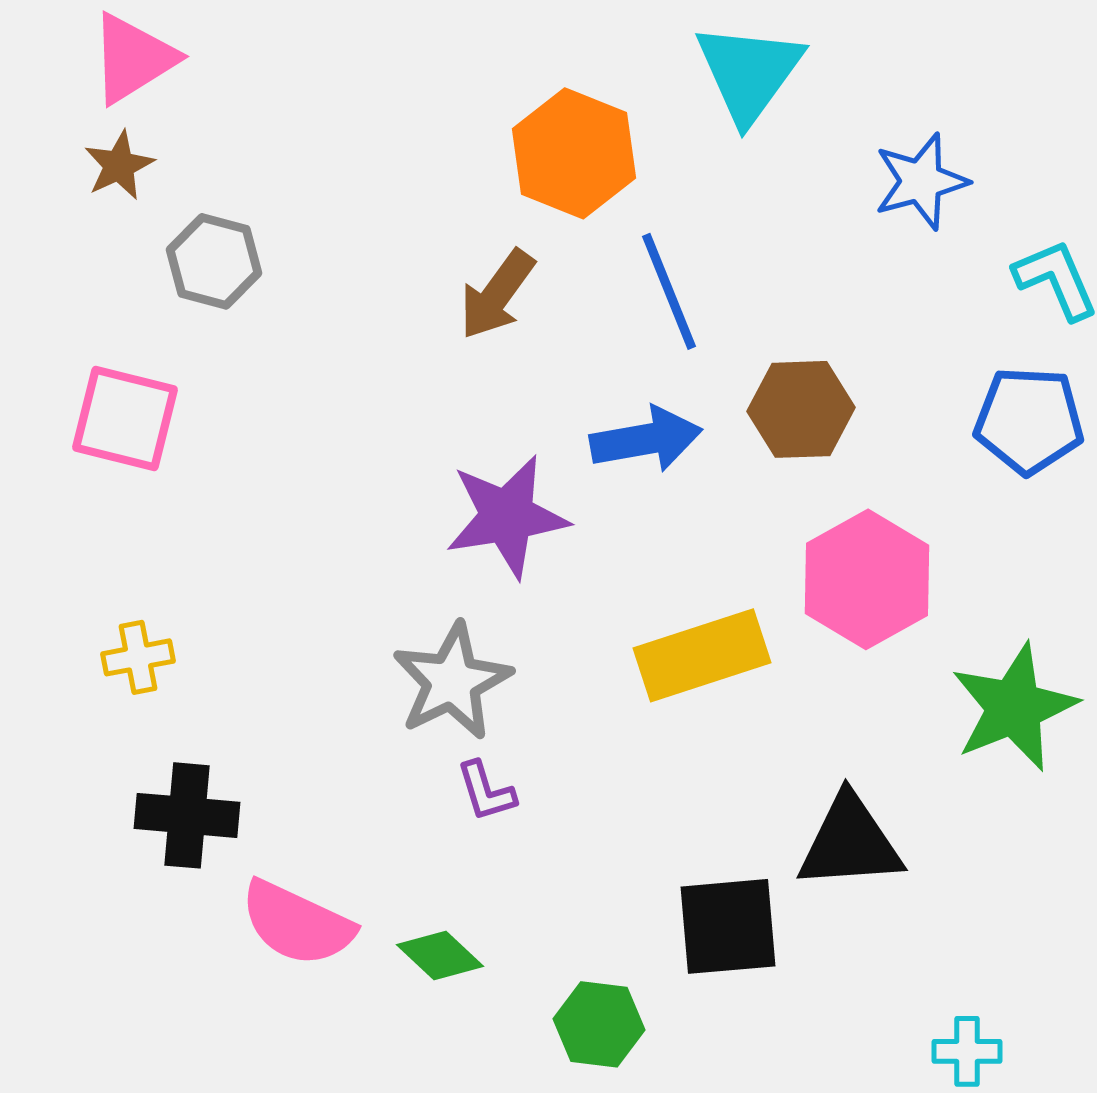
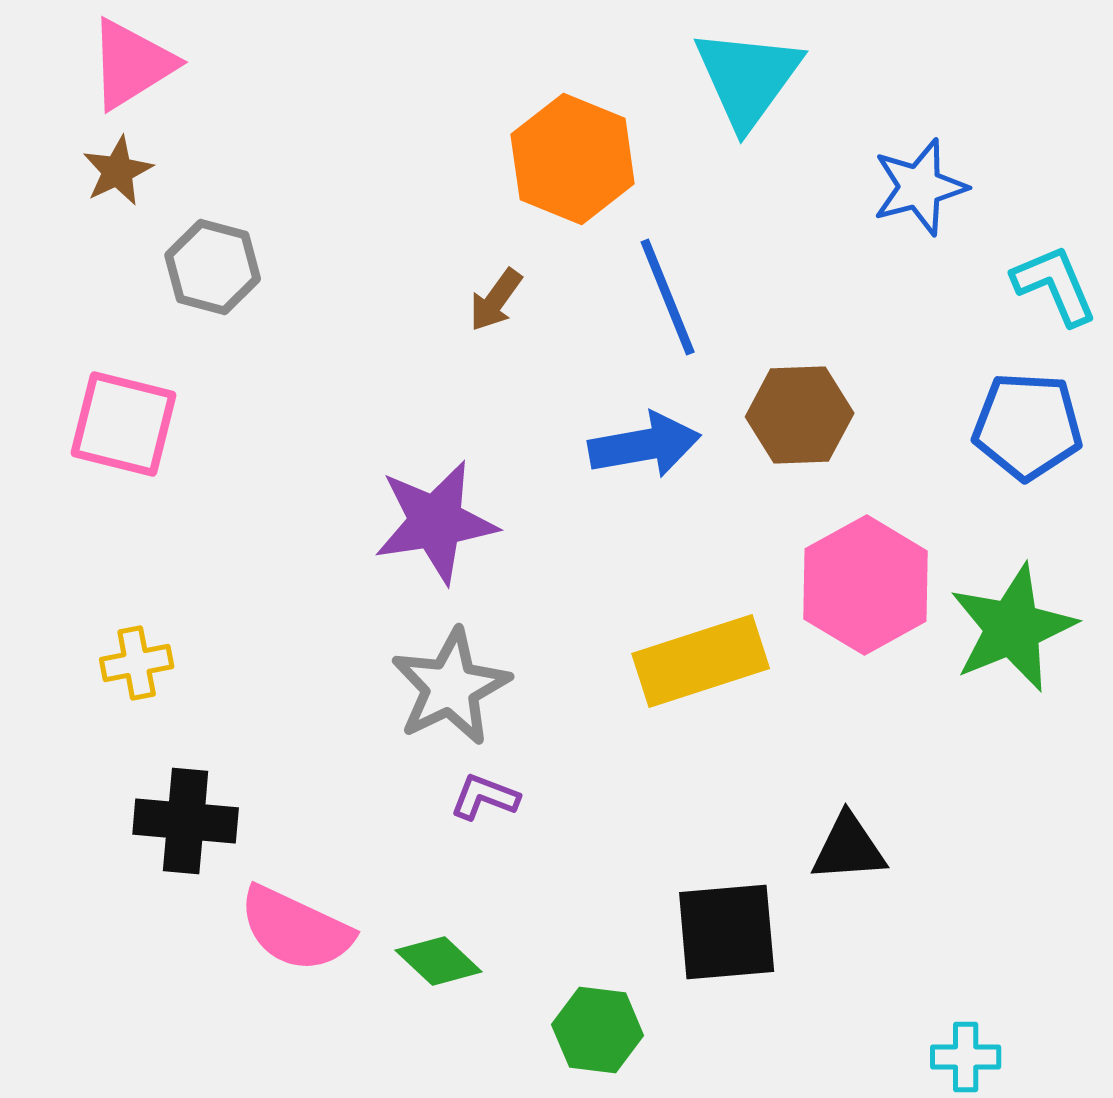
brown arrow: (497, 294) -> (496, 300), size x0.7
purple star: (507, 516) -> (436, 522), moved
green star: (1014, 707) -> (1013, 628), moved
purple L-shape: (486, 791) -> (485, 797), turned 128
black triangle: (850, 842) -> (849, 848), size x0.7

